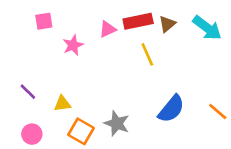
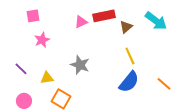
brown triangle: (167, 24) -> (126, 27), moved
pink star: (73, 45) -> (42, 40), moved
yellow line: (147, 54) -> (130, 56), moved
gray star: (117, 123) -> (80, 65), moved

